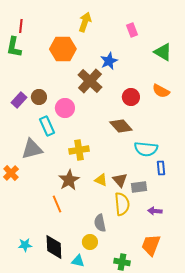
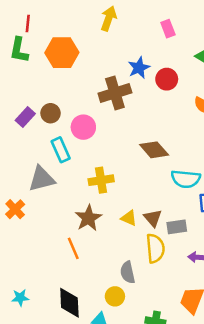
orange hexagon: (63, 49) -> (62, 53), moved
brown cross: (90, 81) -> (115, 93), turned 30
red circle: (131, 97) -> (167, 79), moved
cyan star: (25, 245) -> (20, 298), moved

